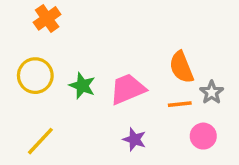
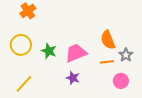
purple star: (134, 139) -> (73, 78), moved

